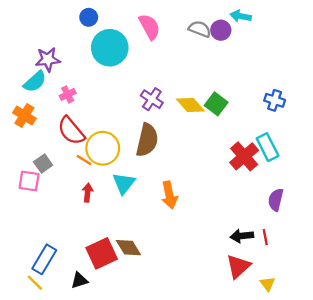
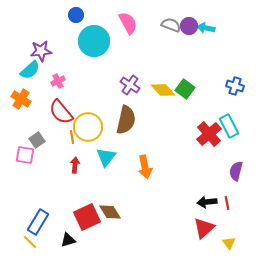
cyan arrow: (241, 16) -> (206, 28), moved
orange line: (84, 160) -> (72, 137), turned 48

